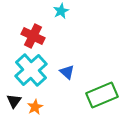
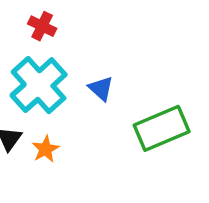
red cross: (33, 36) -> (42, 26), size x0.7

